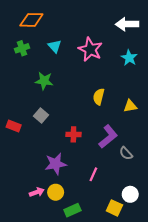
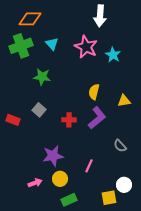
white arrow: (127, 24) -> (100, 16), moved, turned -85
green cross: (22, 48) -> (21, 46), size x1.6
cyan star: (129, 58) -> (113, 55), moved
red cross: (73, 134) -> (69, 120), moved
purple L-shape: (108, 137) -> (97, 118), moved
yellow circle: (56, 192) -> (60, 179), moved
yellow square: (114, 208) -> (109, 198), turned -35

